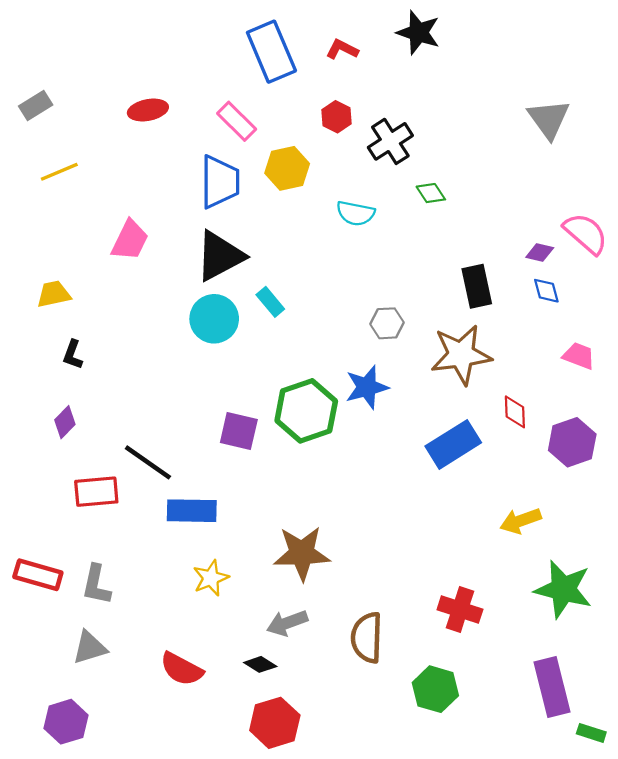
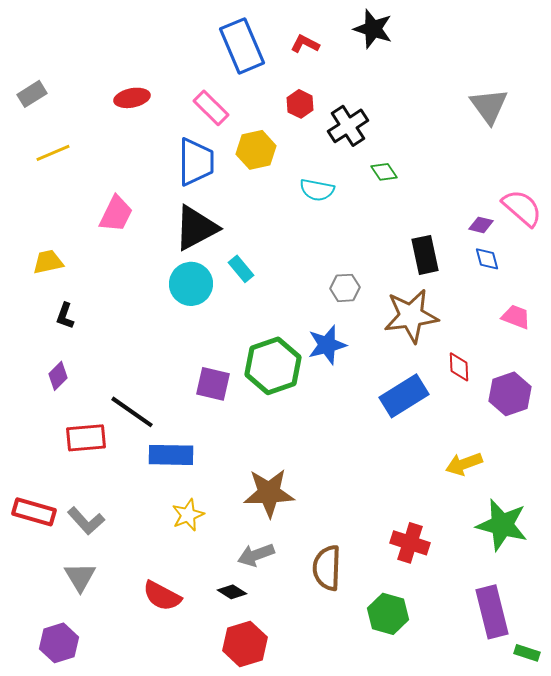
gray L-shape: (96, 585) -> (86, 521), turned -54
gray triangle: (90, 648) -> (80, 577), turned -44

